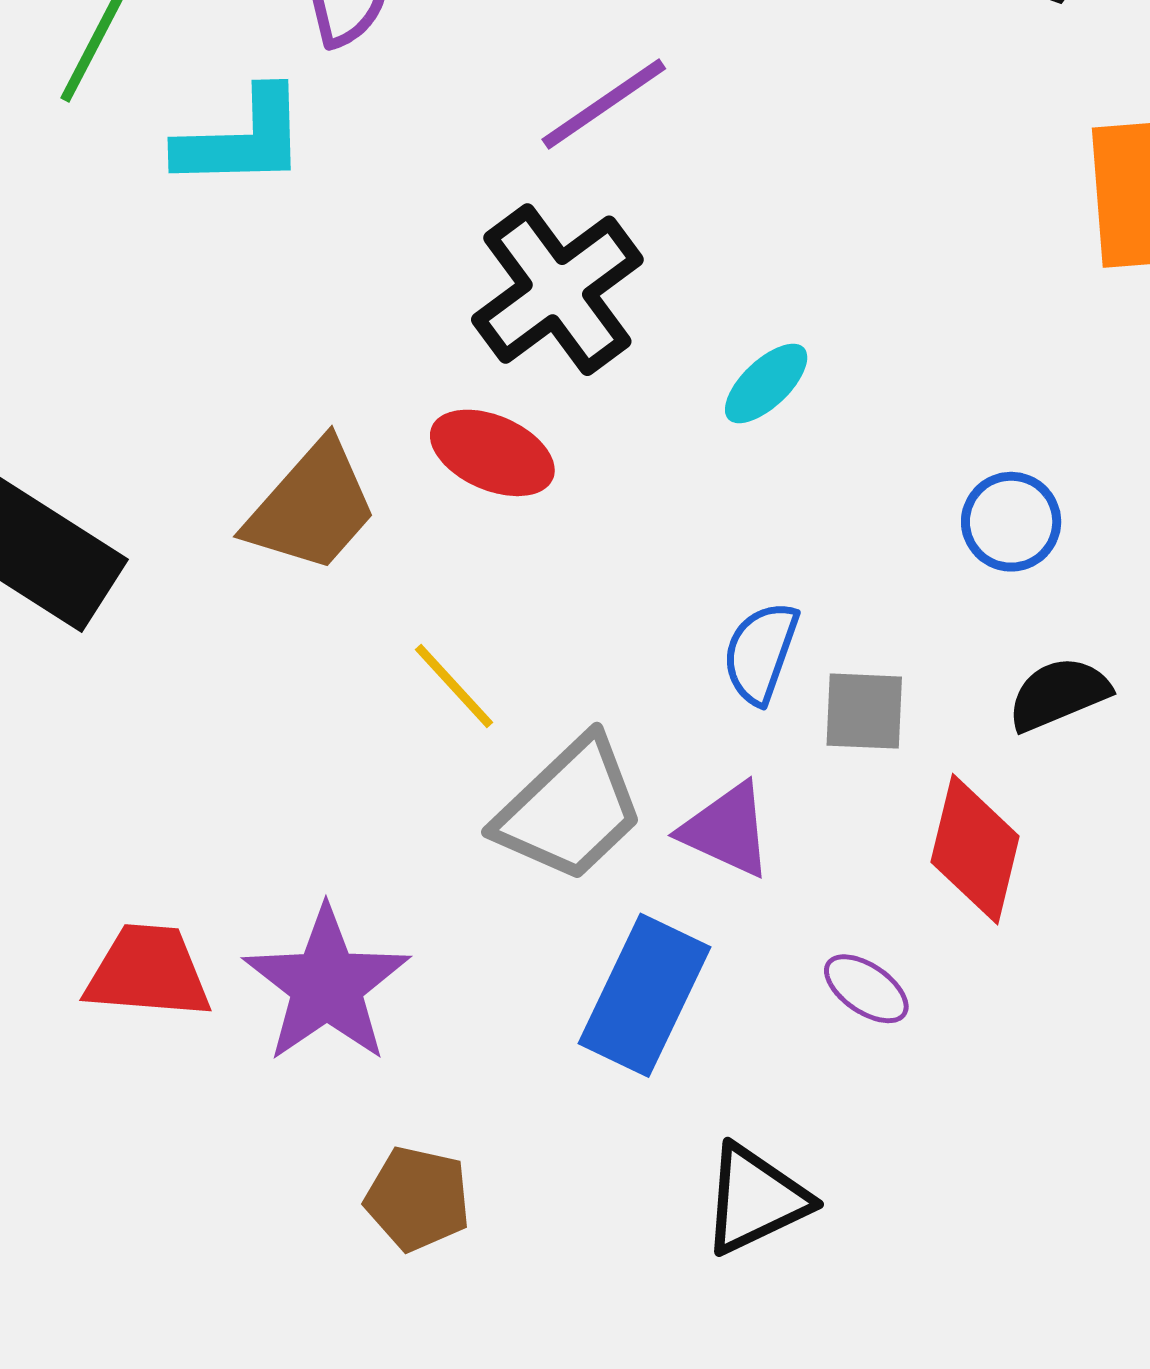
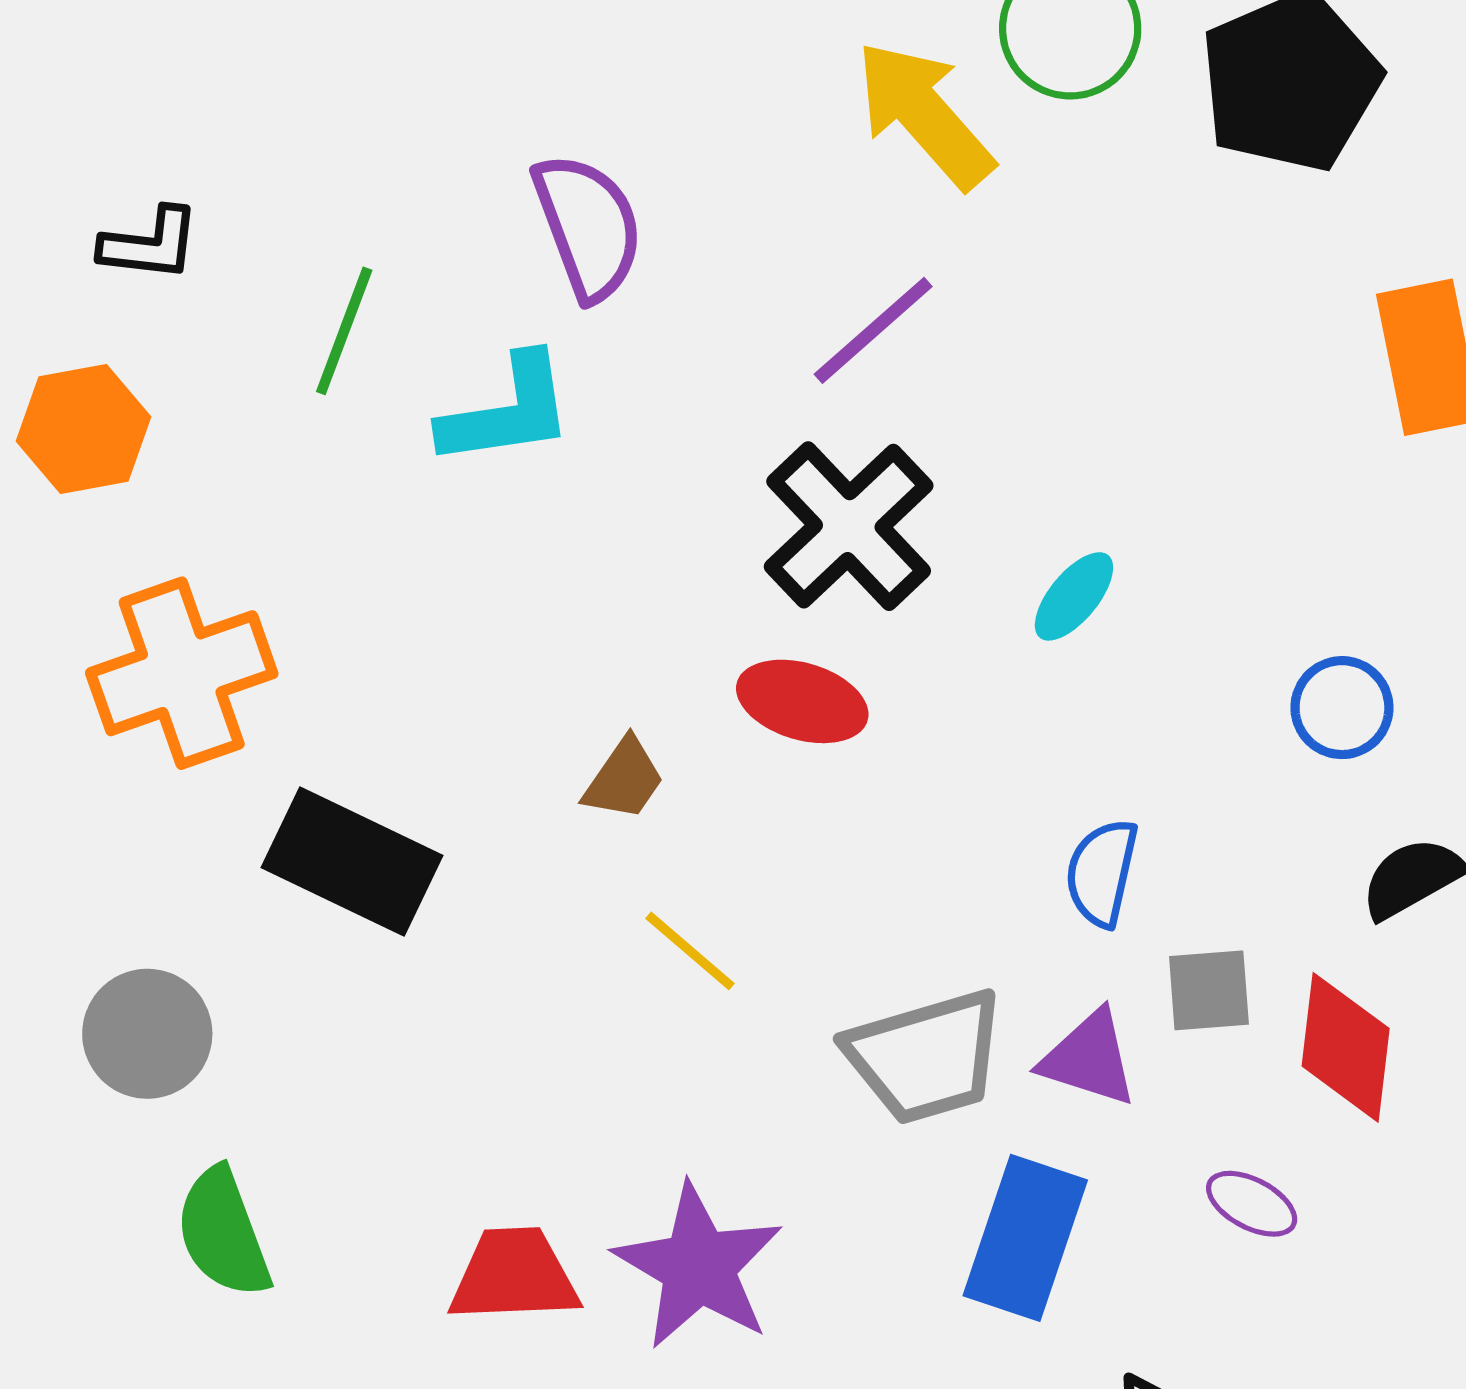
brown trapezoid: (312, 507) -> (624, 779), size x0.6
yellow line: (454, 686) -> (690, 951), moved
gray square: (864, 711) -> (1209, 990), moved
gray trapezoid: (570, 809) -> (926, 1057), turned 34

